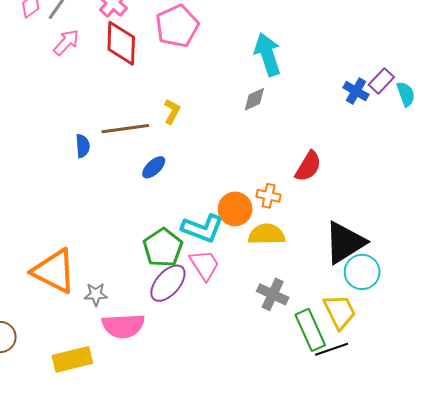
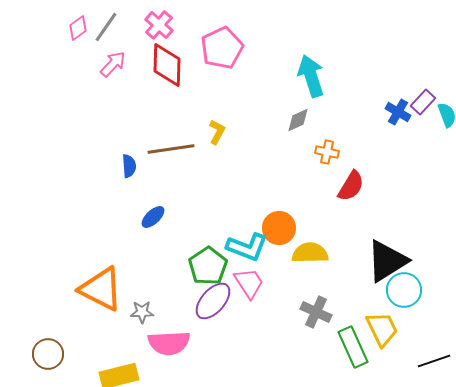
blue ellipse: (154, 167) -> (153, 217), moved
orange cross: (269, 196) -> (327, 152), moved
black line: (332, 349) -> (434, 361), moved

